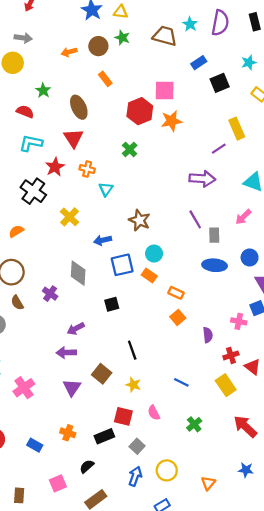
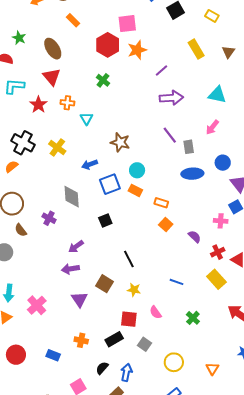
purple line: (219, 149) -> (161, 70), moved
black cross: (33, 191) -> (23, 143), moved
purple semicircle: (208, 335) -> (195, 237), turned -32
blue arrow: (135, 476) -> (126, 372), moved

